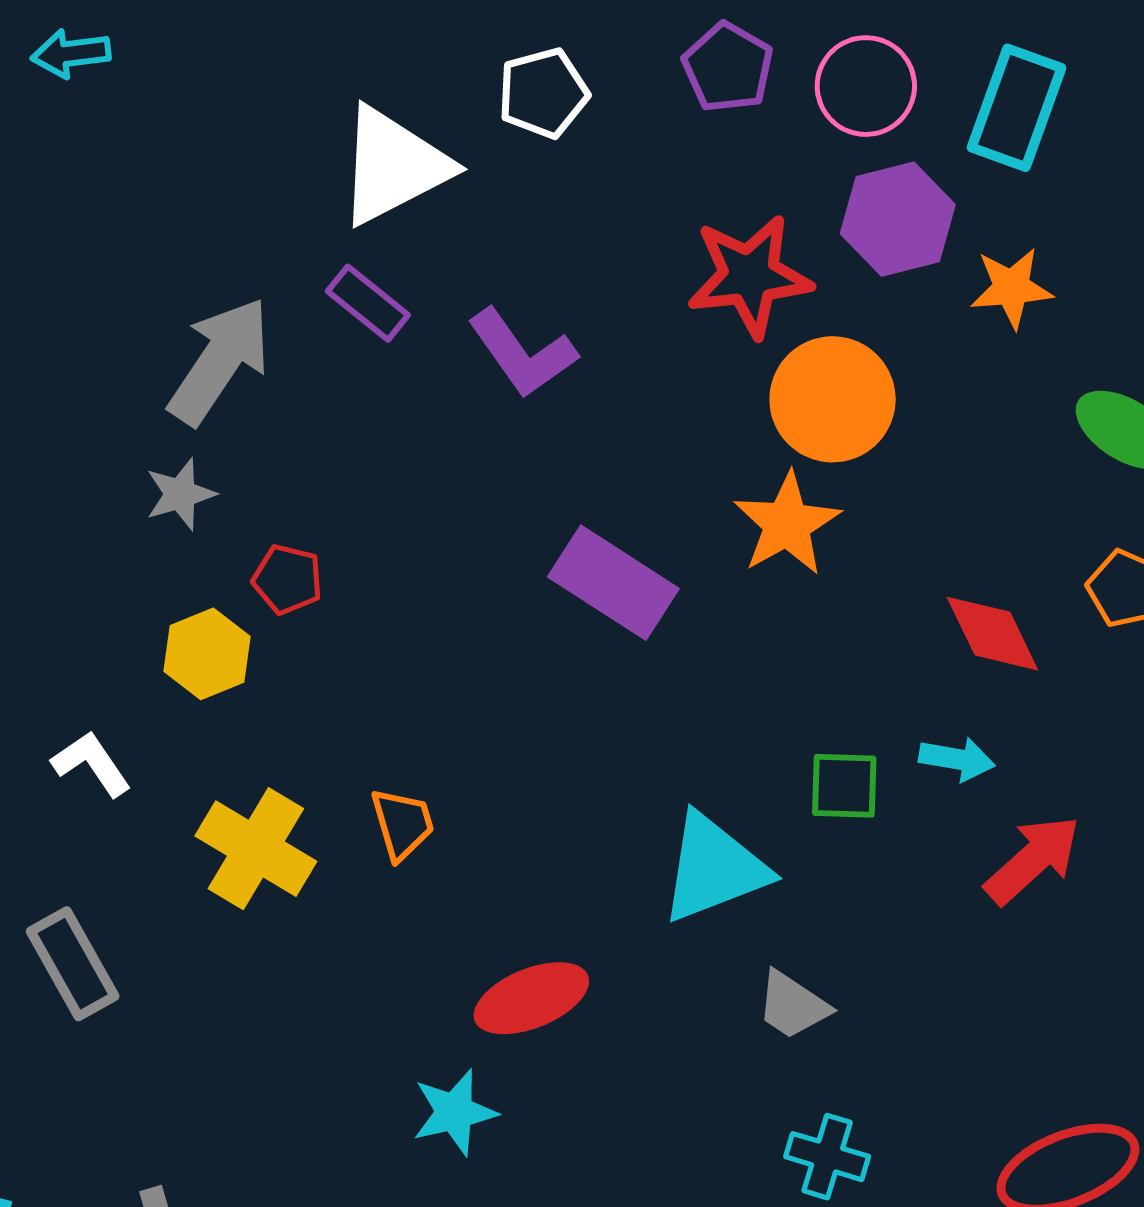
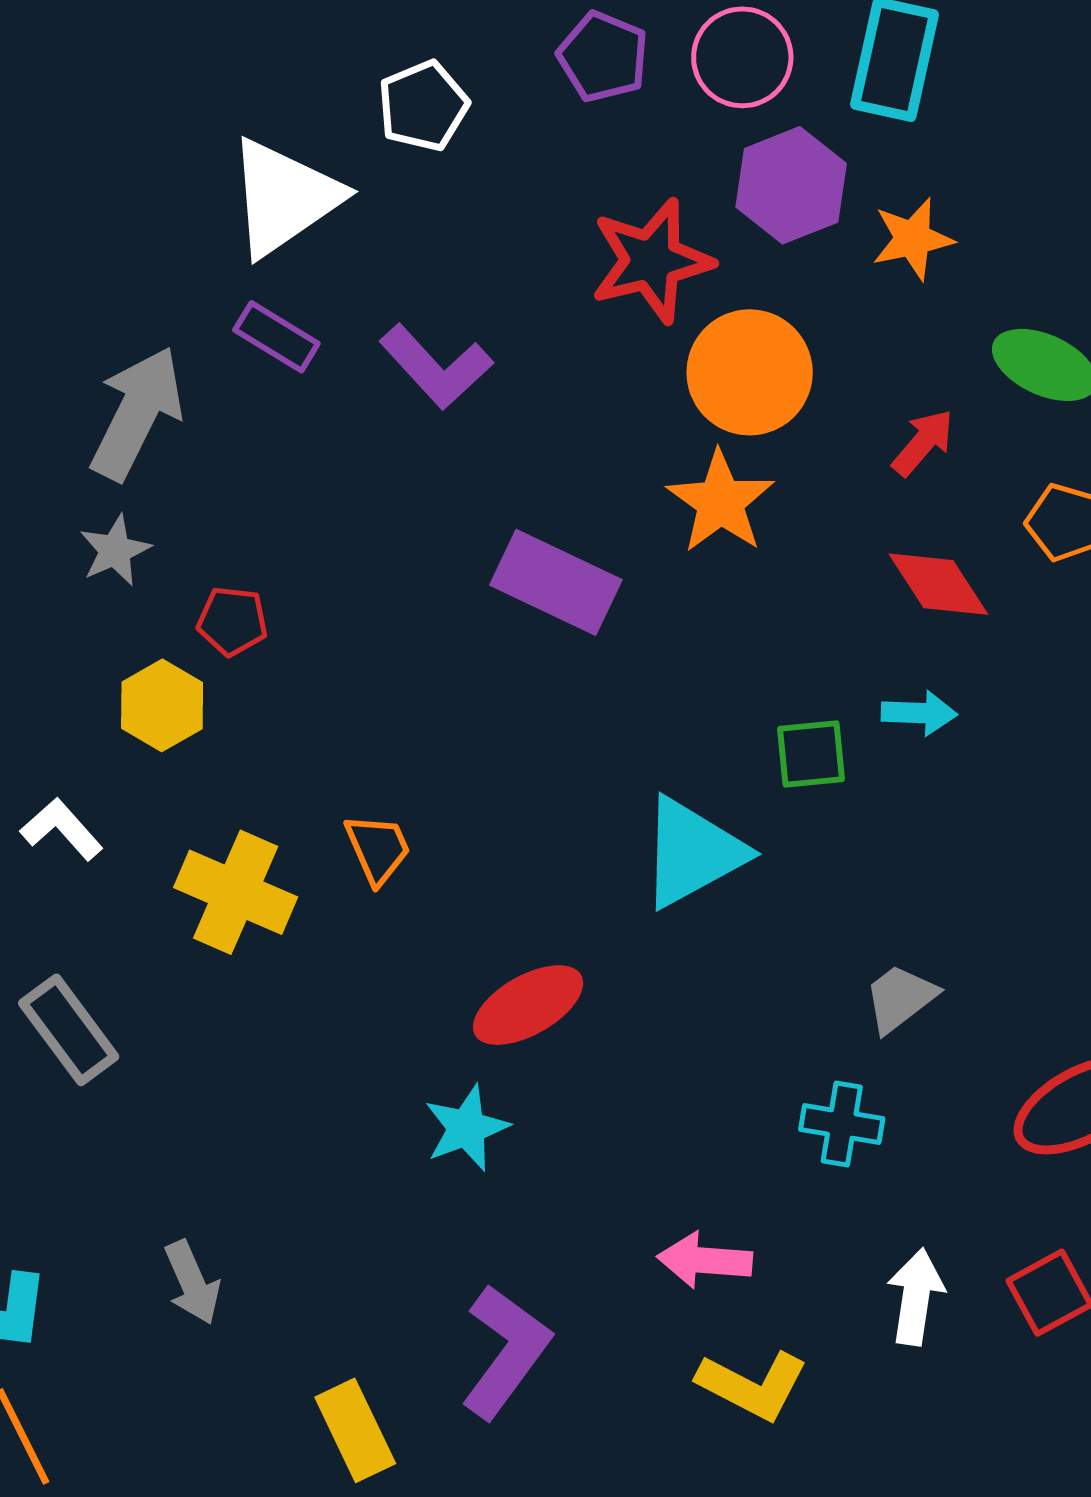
red arrow: (1033, 860) -> (923, 443), moved, size x0.7
gray trapezoid: (793, 1005) -> (900, 998), moved, turned 116

